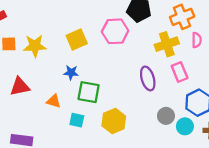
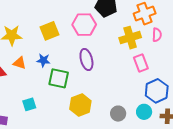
purple ellipse: (148, 78) -> (86, 59), moved
orange triangle: (54, 101) -> (20, 63), moved
gray circle: (166, 116) -> (118, 114), moved
cyan square: (77, 120) -> (29, 104), moved, turned -32

